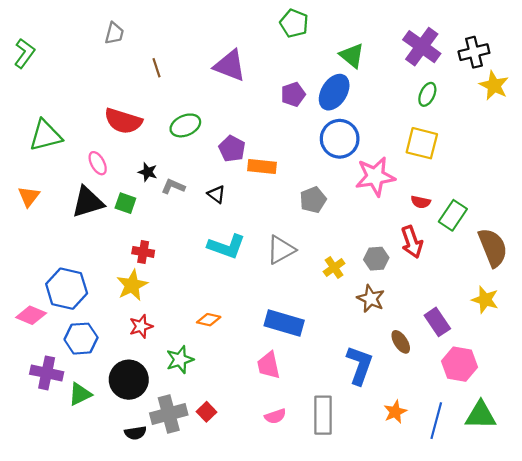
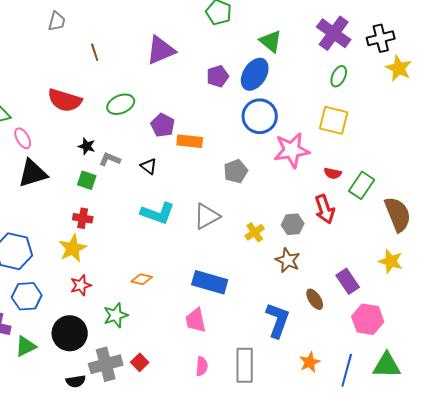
purple triangle: (230, 65) -> (161, 50), turned -44
pink ellipse: (98, 163) -> (23, 138), moved
green square: (125, 203) -> (87, 180), moved
pink semicircle: (275, 416) -> (202, 366), turned -66

